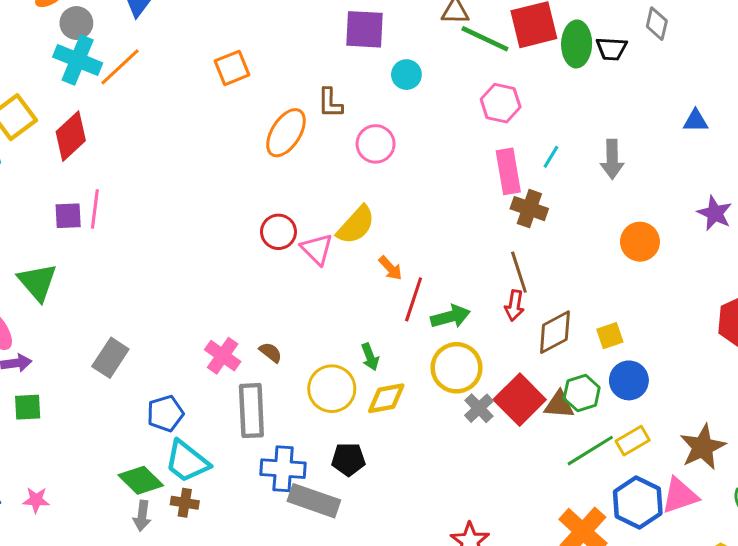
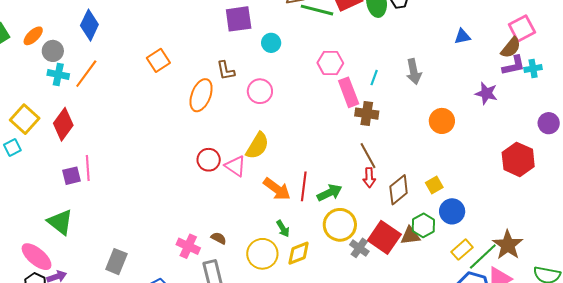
cyan cross: (78, 60) -> (58, 75), size x0.7
pink hexagon: (501, 103) -> (330, 63), moved
orange arrow: (390, 268) -> (277, 189), moved, size x1.6
green line: (590, 451) -> (483, 257), moved

